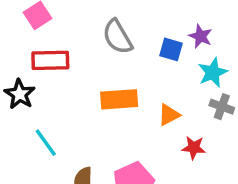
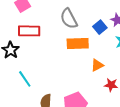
blue square: (171, 49) -> (100, 27), turned 32
orange rectangle: (119, 99) -> (78, 44), moved

